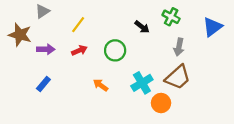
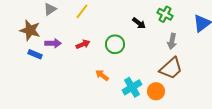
yellow line: (78, 25) -> (82, 11), moved
cyan cross: (142, 83) -> (132, 87), moved
blue rectangle: (43, 84) -> (35, 54), moved, turned 72

